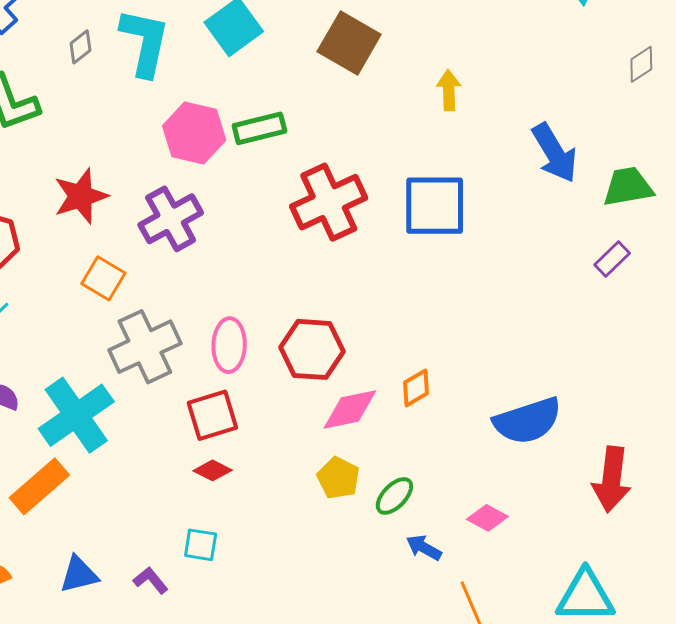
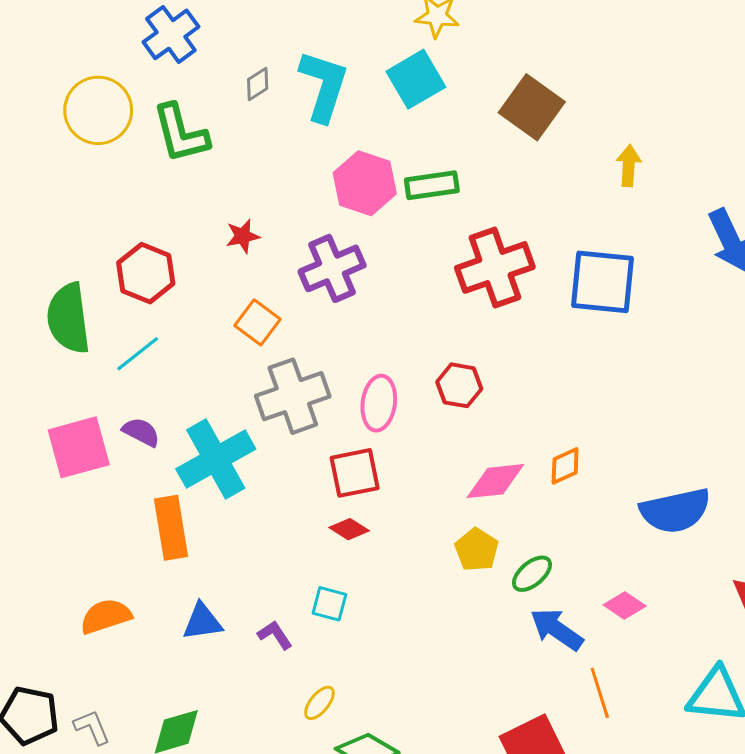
red star: (81, 196) -> (243, 236), size x0.6
red hexagon: (312, 349) -> (459, 385), moved, size x0.7
orange rectangle: (39, 486) -> (171, 528), turned -64
blue arrow: (424, 548) -> (557, 629), size x1.5

